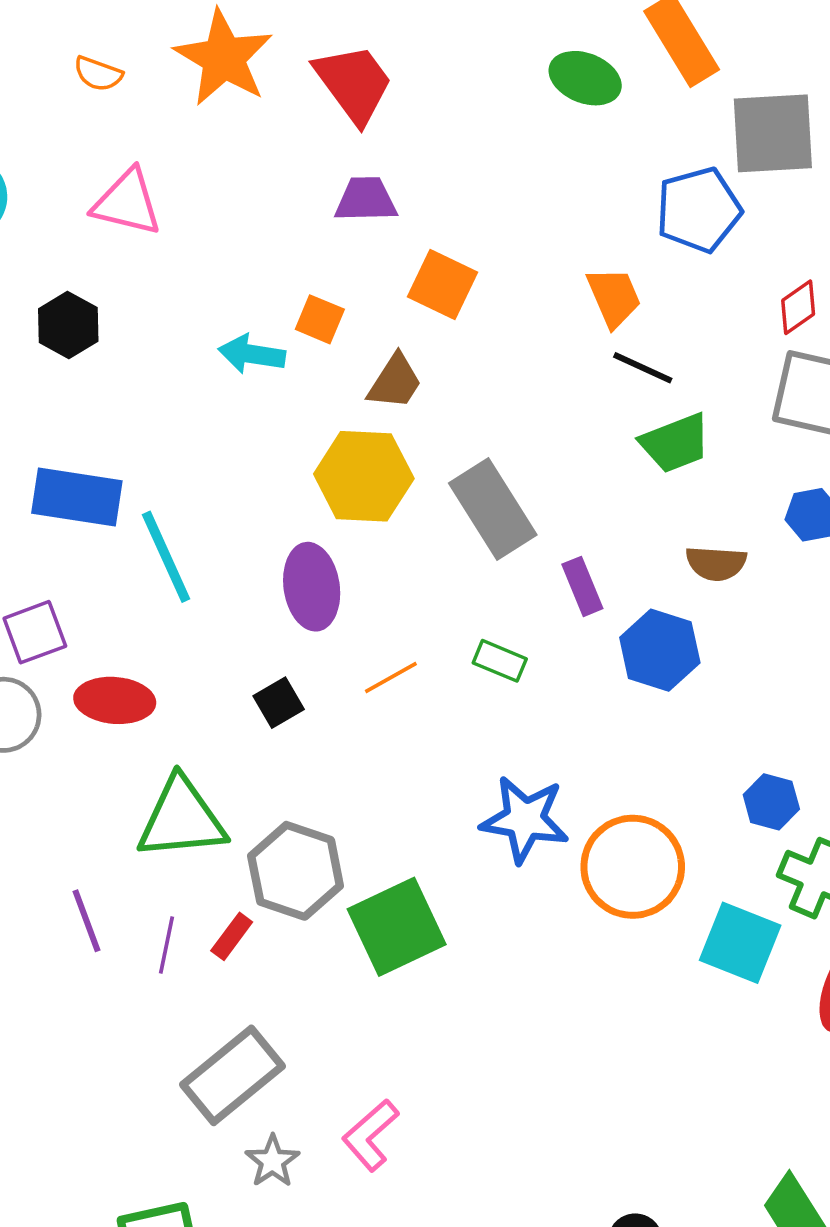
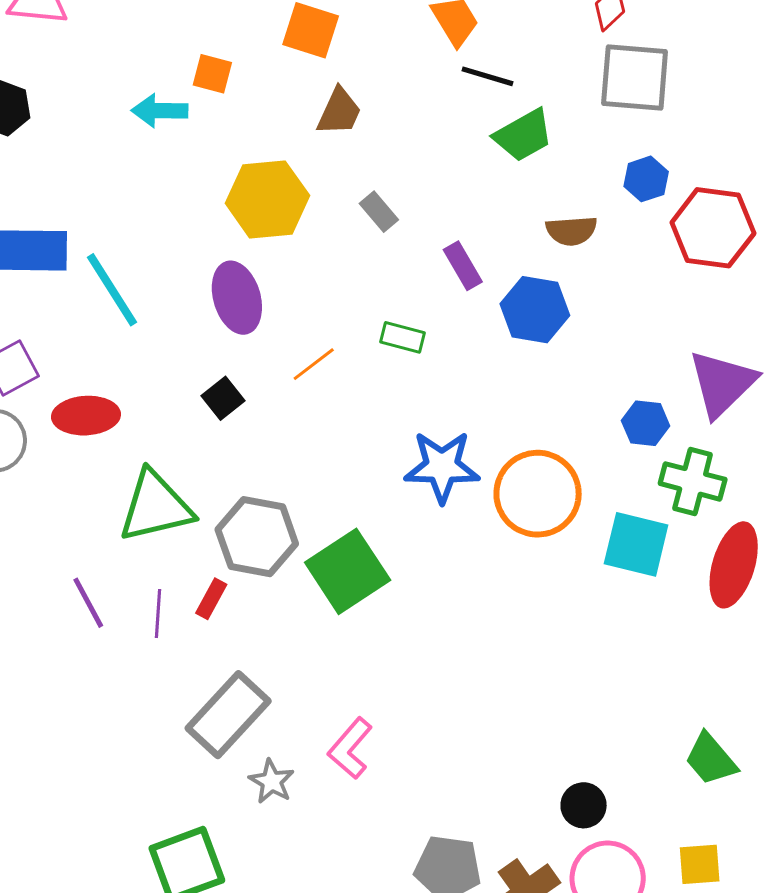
brown trapezoid: (395, 382) -> (339, 112), moved
gray rectangle: (493, 509) -> (379, 212), size x0.5

